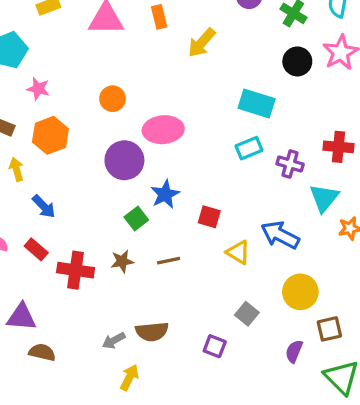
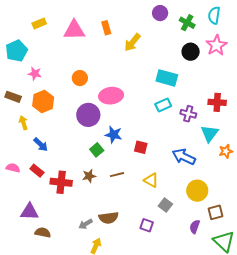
blue star: (165, 194) -> (114, 135), turned -30
yellow triangle: (238, 252) -> (151, 180), moved

